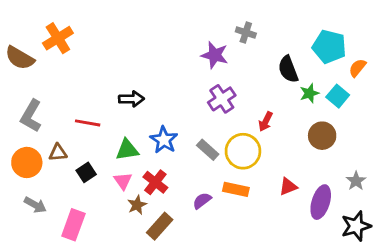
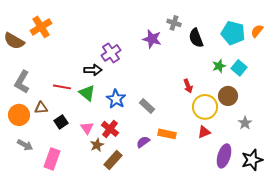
orange semicircle: (357, 68) -> (257, 31), moved
black semicircle: (288, 69) -> (196, 38), moved
purple cross: (222, 99) -> (111, 53), moved
red arrow: (266, 122) -> (188, 86), turned -48
green triangle: (127, 150) -> (87, 93), moved, turned 48
yellow circle: (243, 151) -> (205, 107), moved
gray star: (356, 181) -> (245, 123), moved
purple ellipse: (321, 202) -> (224, 156), moved

